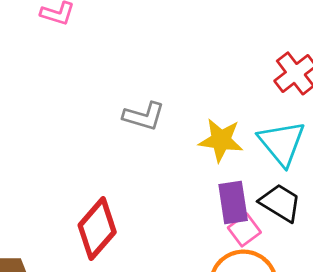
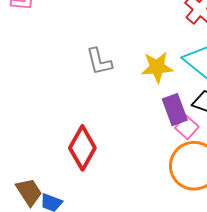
gray L-shape: (144, 116) -> (99, 62), turned 72

